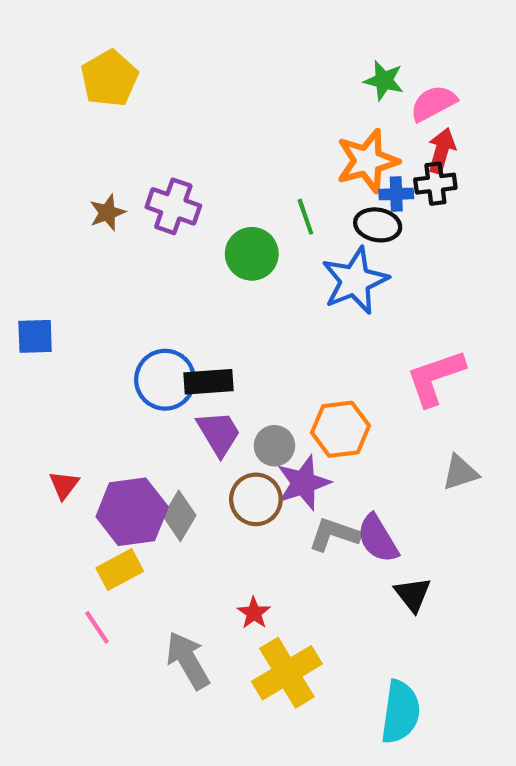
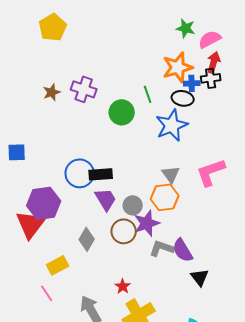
gray triangle: (460, 473) -> (171, 174), moved, turned -48
red triangle: (64, 485) -> (31, 224), size x2.0
purple hexagon: (132, 512) -> (44, 203), moved

